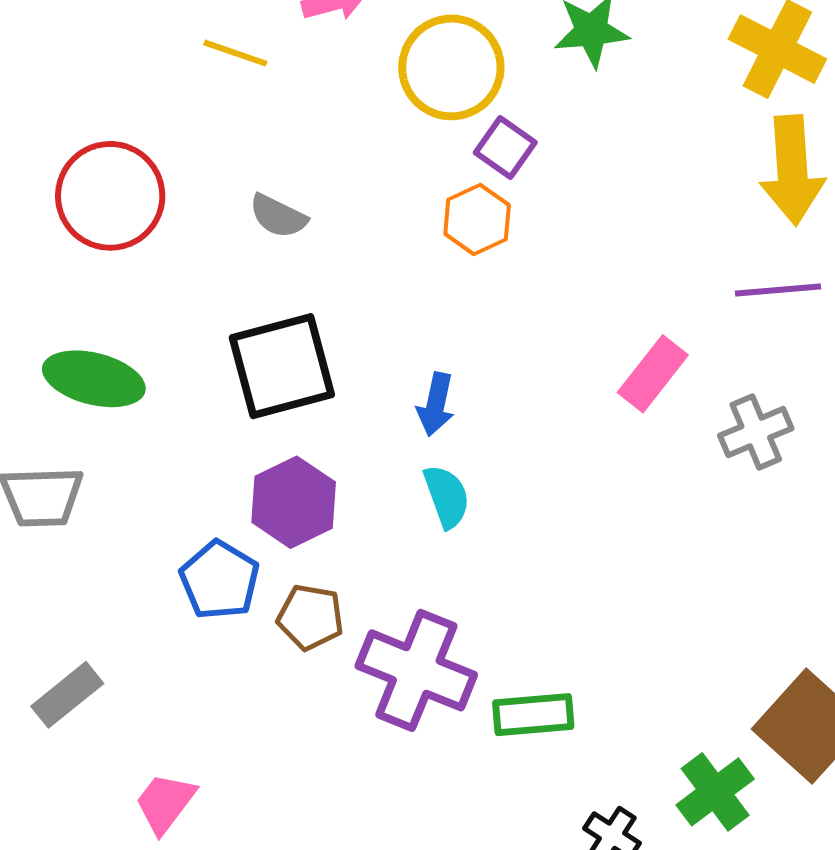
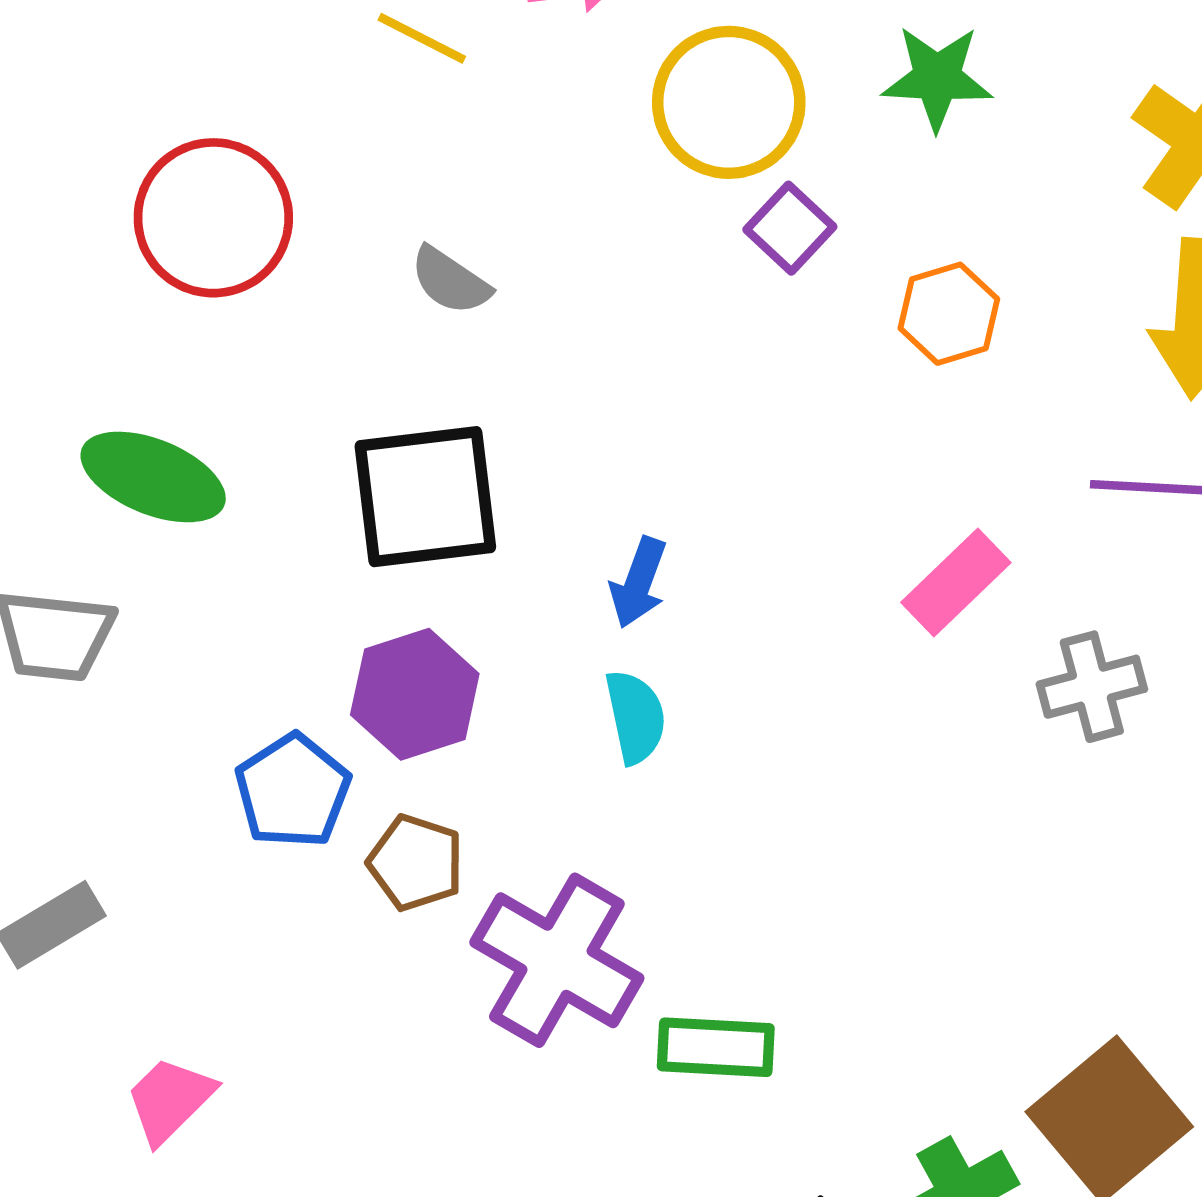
orange hexagon: (477, 219) -> (949, 314), moved

